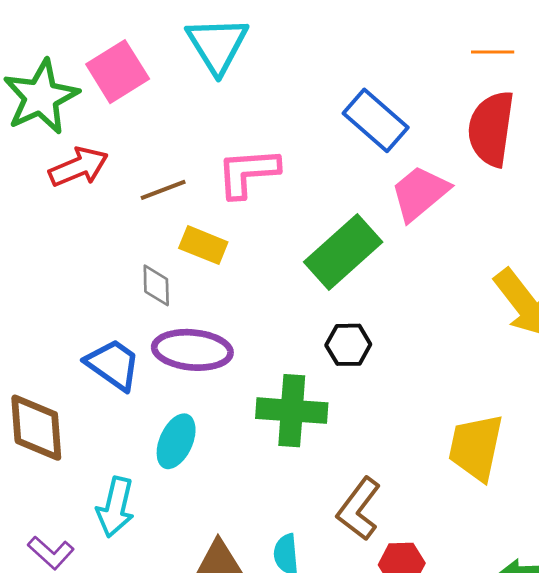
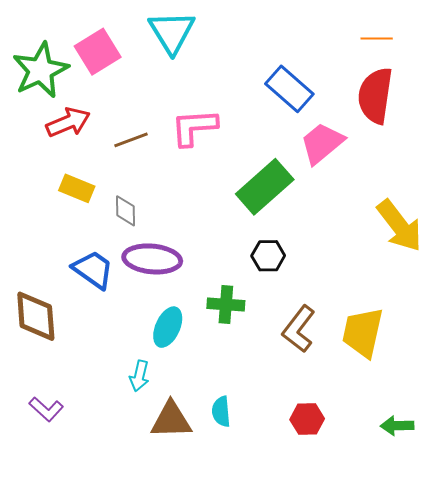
yellow rectangle: (203, 245) -> (77, 188), moved
green cross: (292, 411) -> (226, 304), size x0.7
cyan ellipse: (176, 441) -> (168, 327), moved
cyan arrow: (115, 507) -> (139, 376), moved, size x0.7
brown L-shape: (359, 509) -> (299, 329), moved

